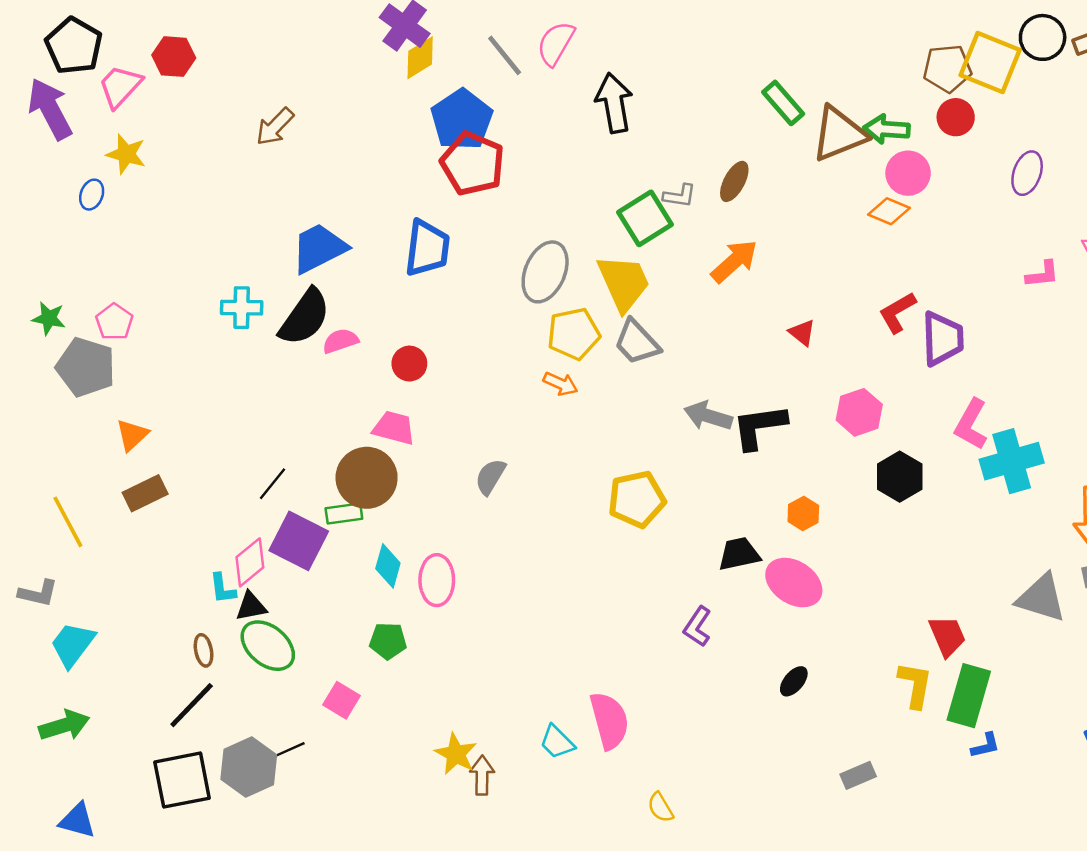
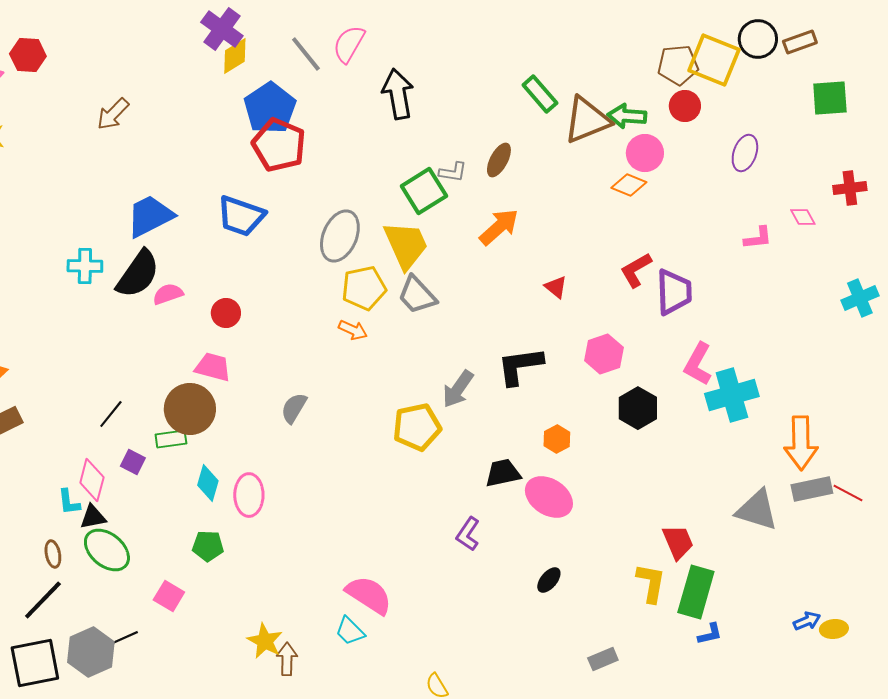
blue trapezoid: (427, 248) -> (241, 216), turned 102
gray arrow: (708, 416) -> (458, 389), moved, turned -72
purple square: (299, 541) -> (133, 462), size x0.5
pink diamond: (250, 562) -> (92, 480), turned -36
pink semicircle: (609, 721) -> (369, 595), moved, turned -42

